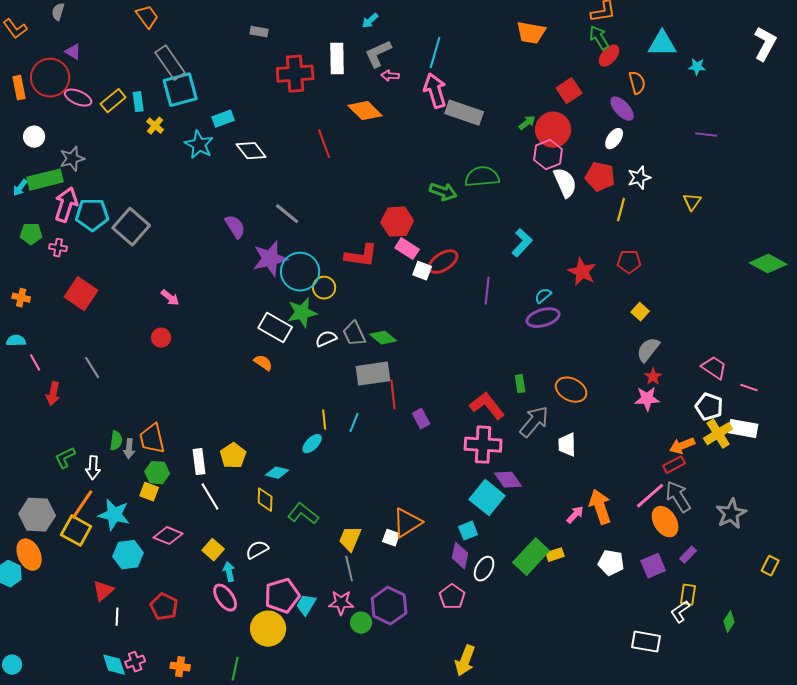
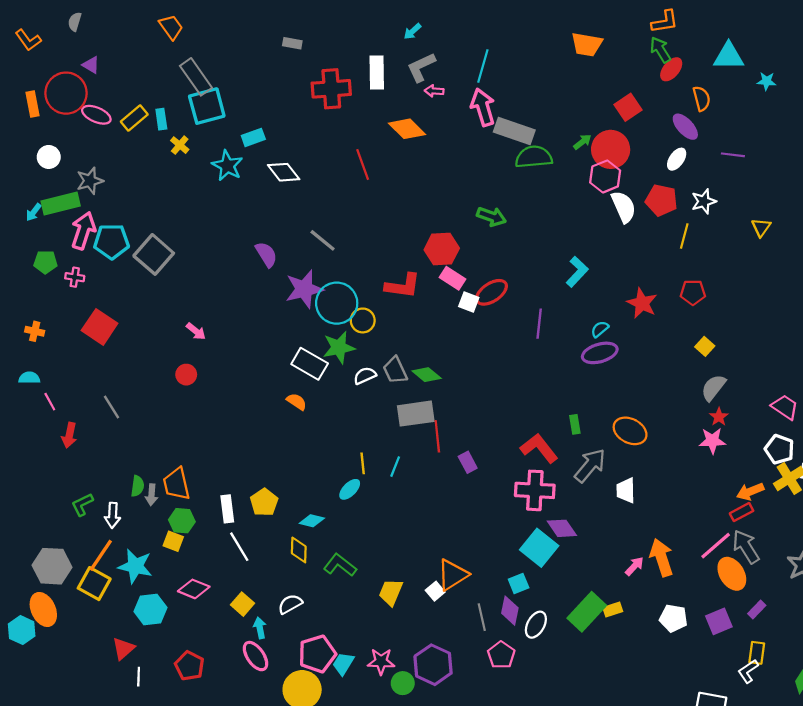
purple line: (706, 135) -> (733, 155), moved
green semicircle: (482, 177) -> (534, 157), moved
white square: (391, 538) -> (435, 591), turned 30
gray line: (349, 569) -> (482, 617), moved

